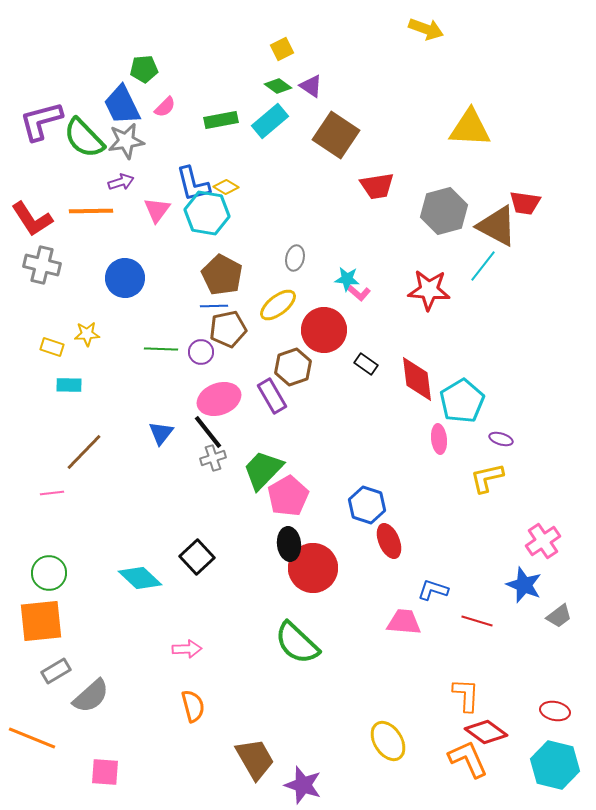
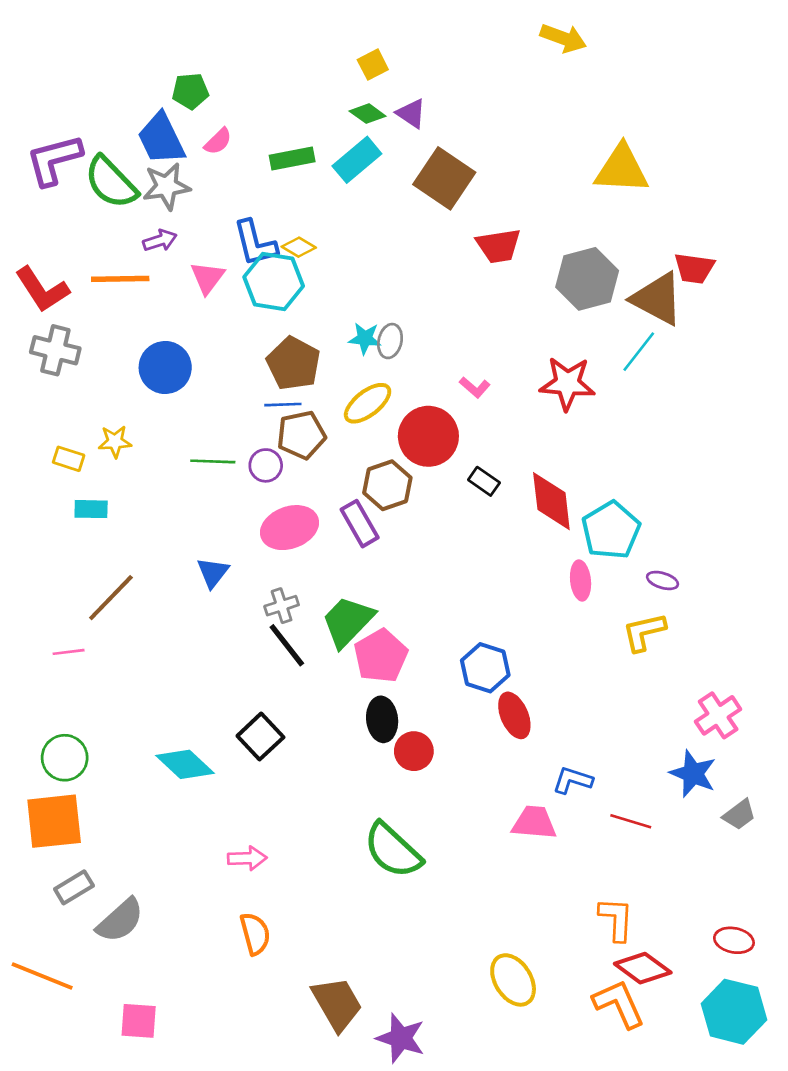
cyan star: (347, 279) -> (365, 338), moved
black line: (208, 432) -> (287, 645), moved
red circle: (313, 568) -> (414, 751), size x0.6

